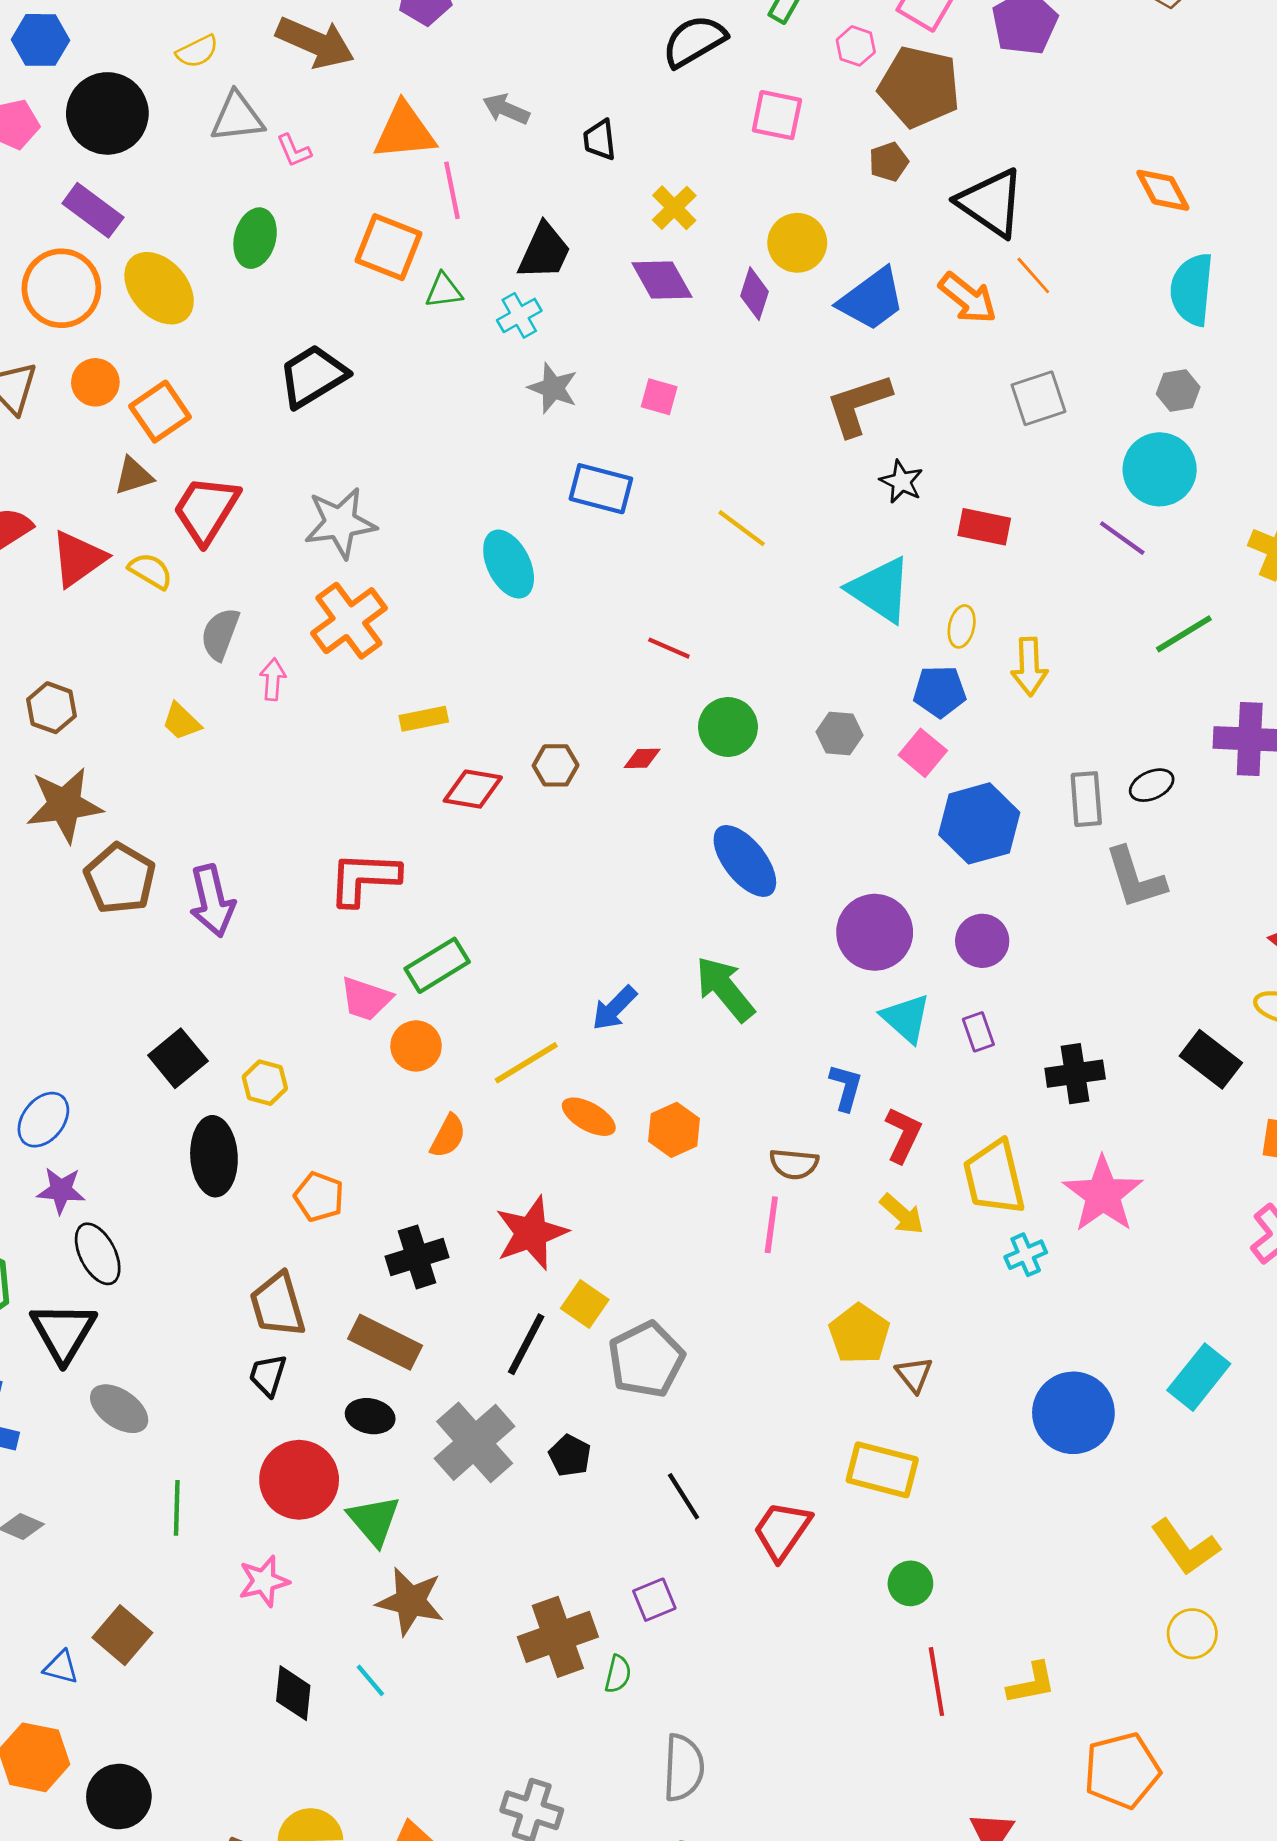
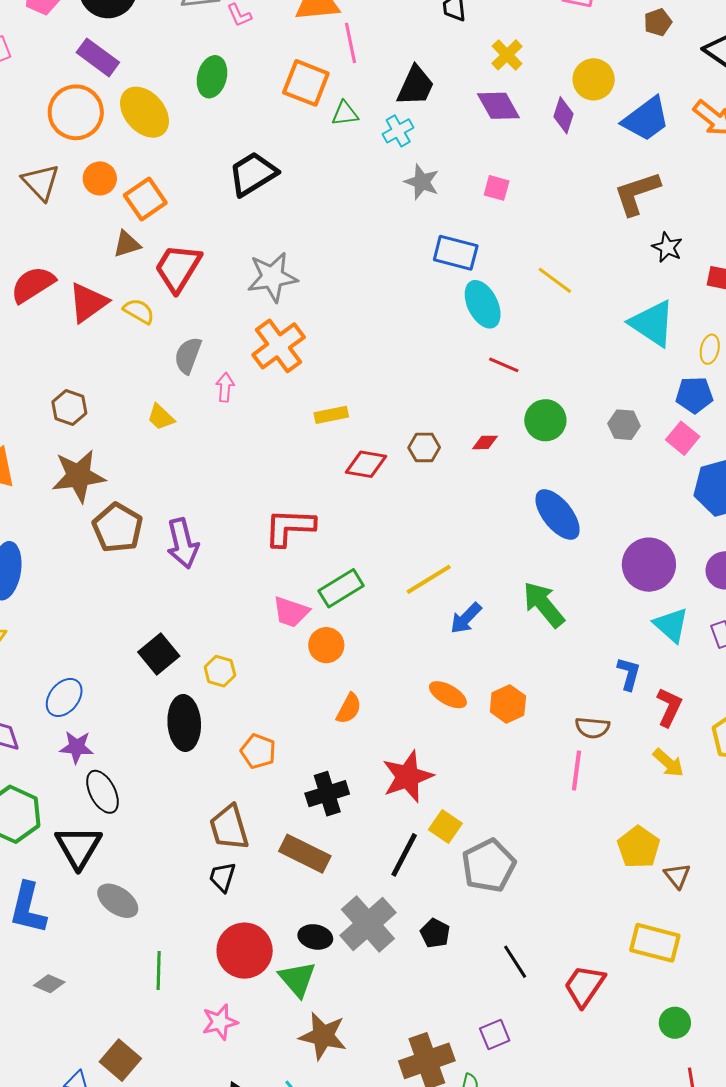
cyan ellipse: (509, 564) -> (483, 304), moved
yellow line: (526, 1063) -> (429, 579), moved
black ellipse: (370, 1416) -> (315, 937), moved

